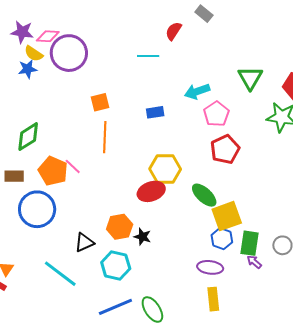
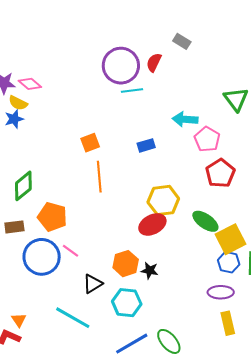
pink diamond: (48, 36) -> (30, 84), turned 45
purple circle: (69, 53) -> (121, 66), moved
cyan arrow: (197, 91) -> (185, 119), turned 30
pink line: (73, 166) -> (71, 251), moved

